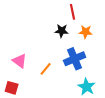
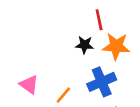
orange star: (86, 32) -> (116, 46), size x1.5

